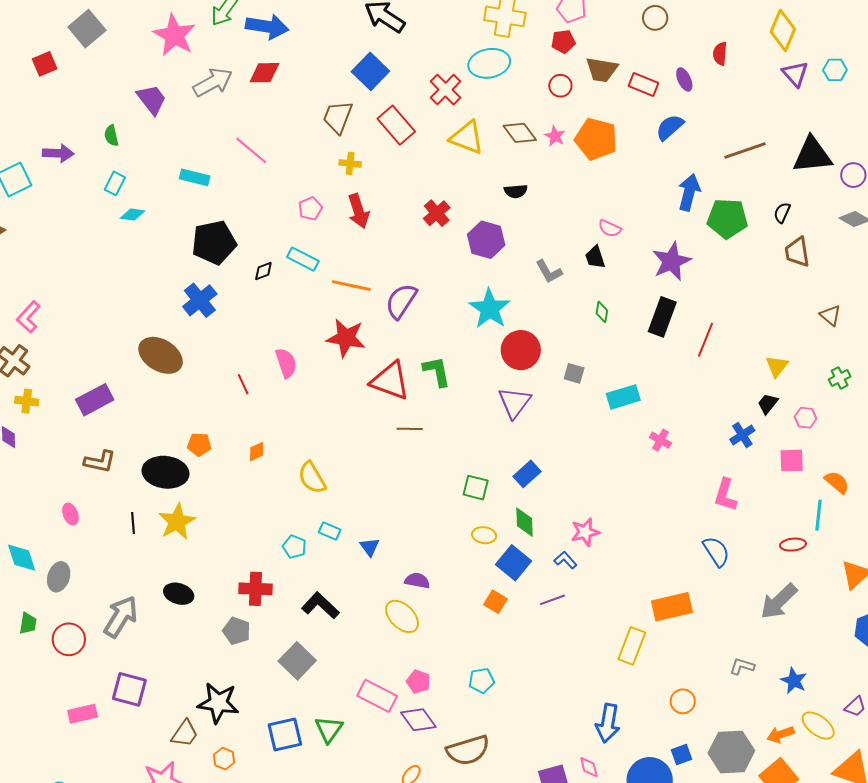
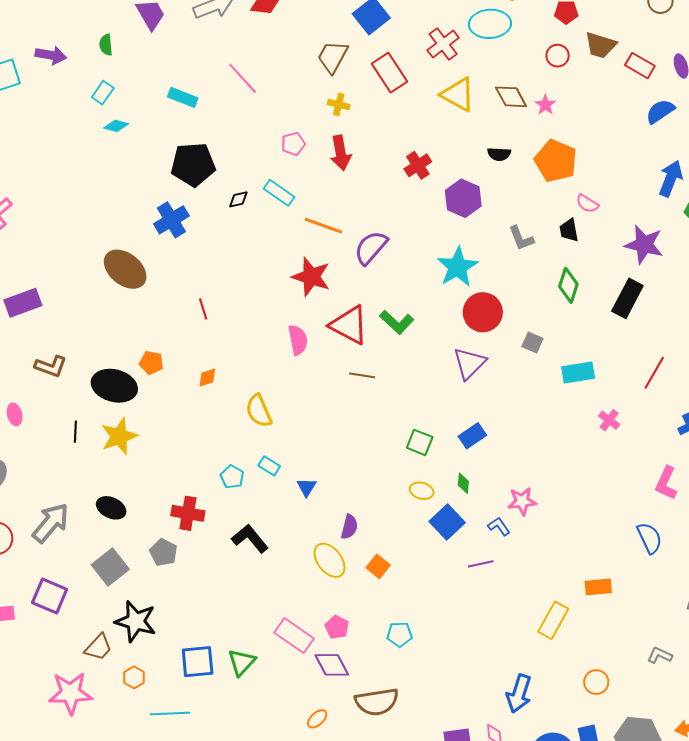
orange pentagon: (596, 139) -> (556, 161), moved
purple star: (671, 261) -> (644, 245), turned 30
green diamond: (602, 312) -> (568, 285), size x1.6
red line: (705, 340) -> (654, 373), moved
pink semicircle: (286, 363) -> (298, 340), moved
green L-shape: (437, 371) -> (397, 322), turned 136
purple rectangle: (95, 400) -> (23, 303), moved
green diamond: (524, 522) -> (463, 483), size x0.7
purple semicircle: (417, 581) -> (349, 527), turned 85
orange square: (495, 602) -> (378, 566), moved
orange rectangle: (672, 607) -> (598, 587), size x0.7
gray square: (297, 661) -> (110, 567), moved

